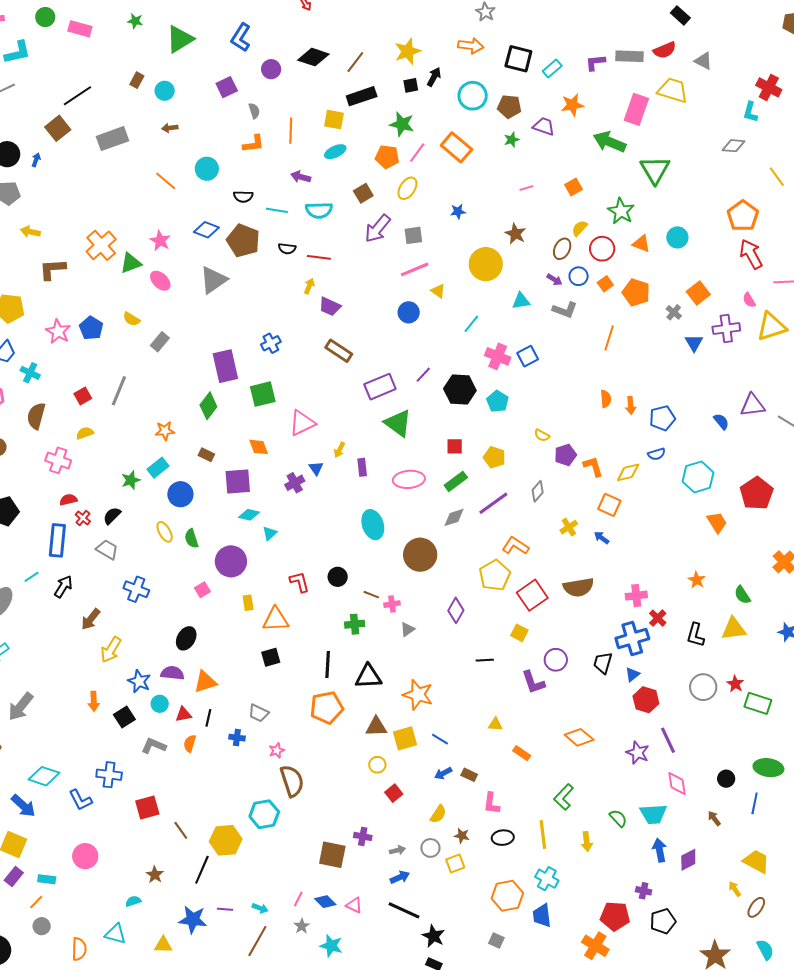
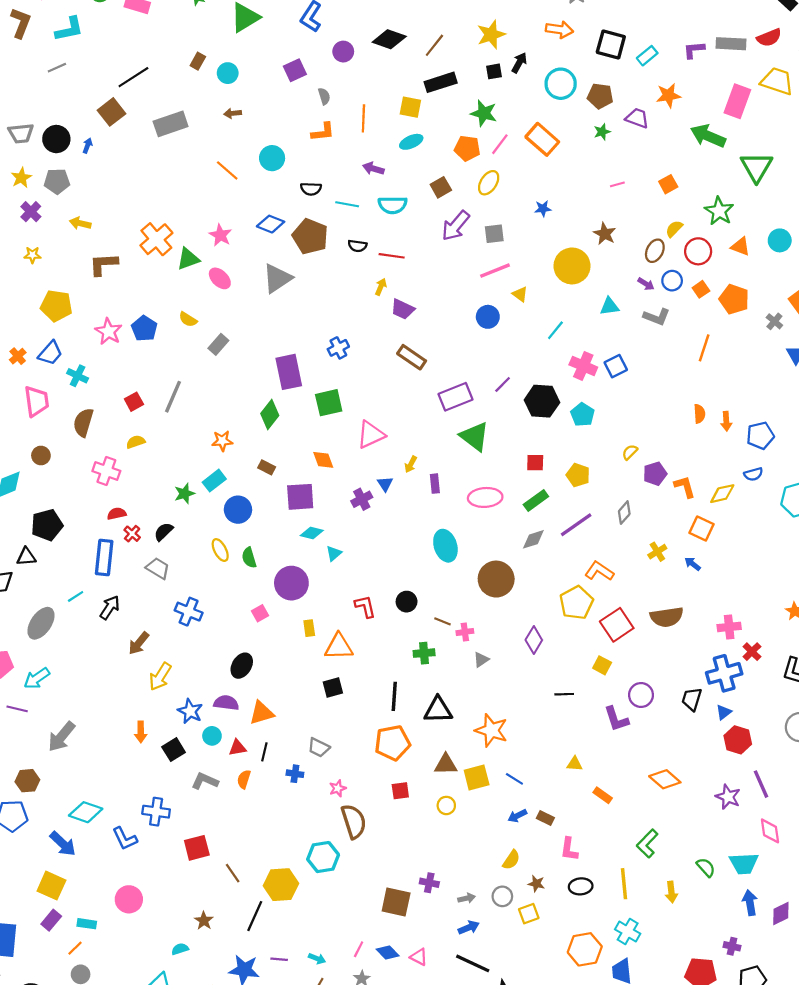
yellow semicircle: (542, 435) -> (630, 452), turned 105
red square: (394, 793) -> (400, 791), moved, turned 30

